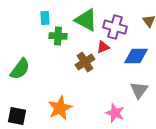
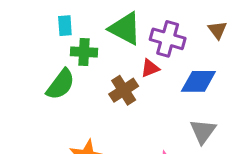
green semicircle: (20, 69) -> (61, 84), moved

